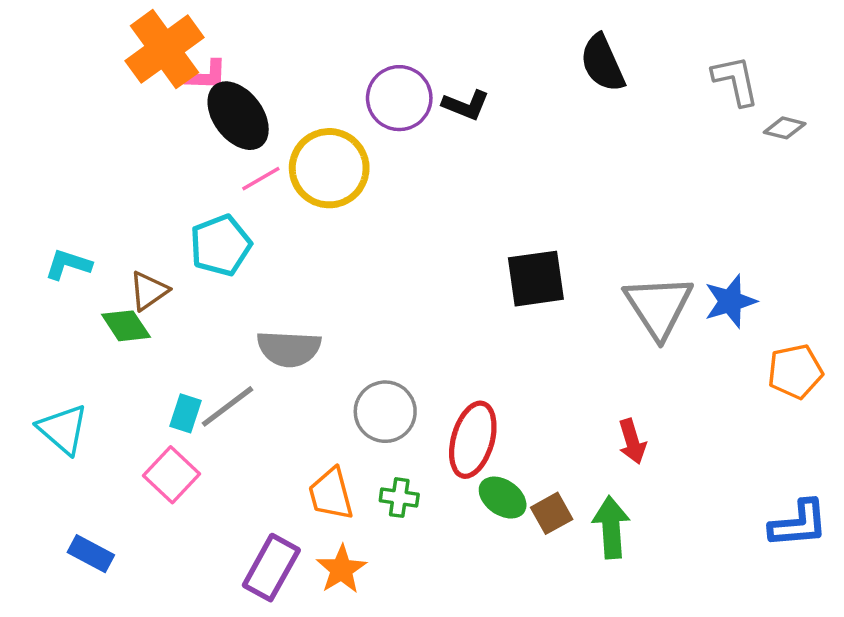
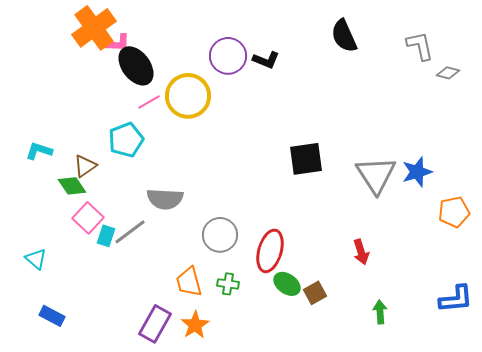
cyan triangle: (63, 429) -> (36, 259), moved, size x0.7
pink square: (171, 475) -> (88, 218), moved
green arrow: (611, 527) -> (380, 312), moved, size x0.7

